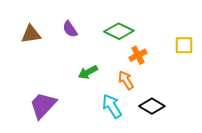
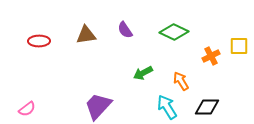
orange cross: (138, 55) -> (211, 56), moved
black diamond: (152, 106) -> (207, 107), turned -30

